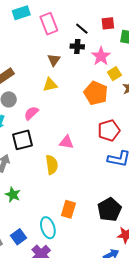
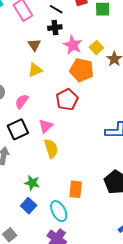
pink star: (101, 56) -> (73, 45), moved
red pentagon: (109, 130) -> (67, 100), moved
pink triangle: (66, 142) -> (46, 126), moved, turned -42
green star: (13, 195) -> (32, 183), moved
blue square: (19, 237) -> (29, 206), moved

